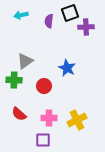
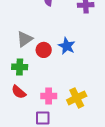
green cross: (14, 80) -> (20, 67), moved
red circle: (44, 86) -> (44, 50), moved

